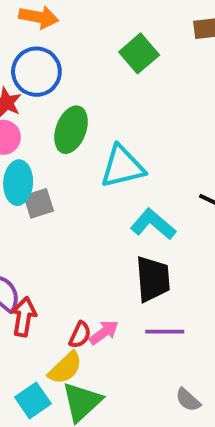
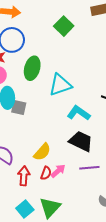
gray square: (39, 203) -> (19, 107), turned 35
black trapezoid: (153, 279) -> (81, 141), turned -55
red arrow: (24, 317) -> (24, 176), moved
yellow semicircle: (65, 368) -> (42, 152), moved

